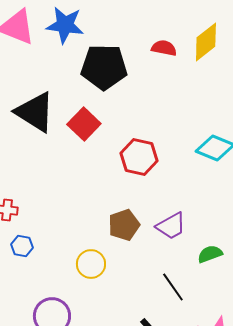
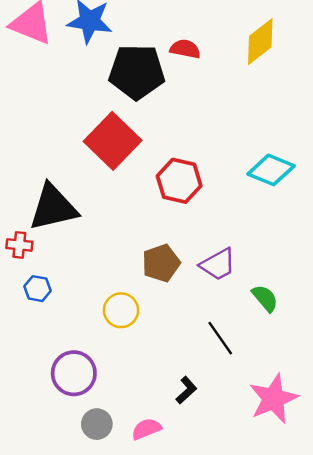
red semicircle: (164, 48) -> (185, 49), moved
black triangle: (35, 112) -> (53, 207), moved, turned -45
red square: (84, 124) -> (113, 141), size x1.4
green semicircle: (210, 254) -> (265, 298), turned 70

